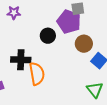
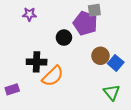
brown circle: (84, 44) -> (100, 56), moved
orange semicircle: (37, 74) -> (53, 76), turned 55

